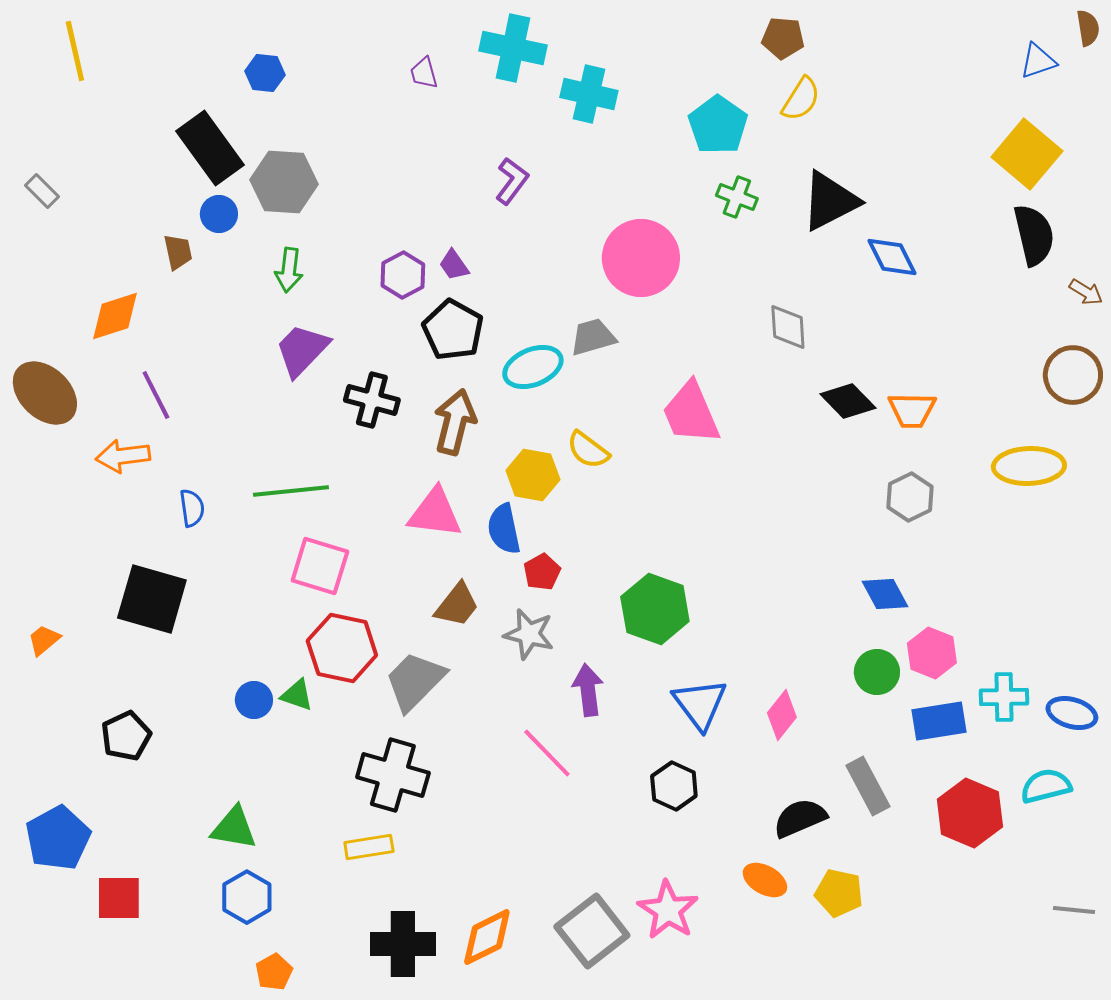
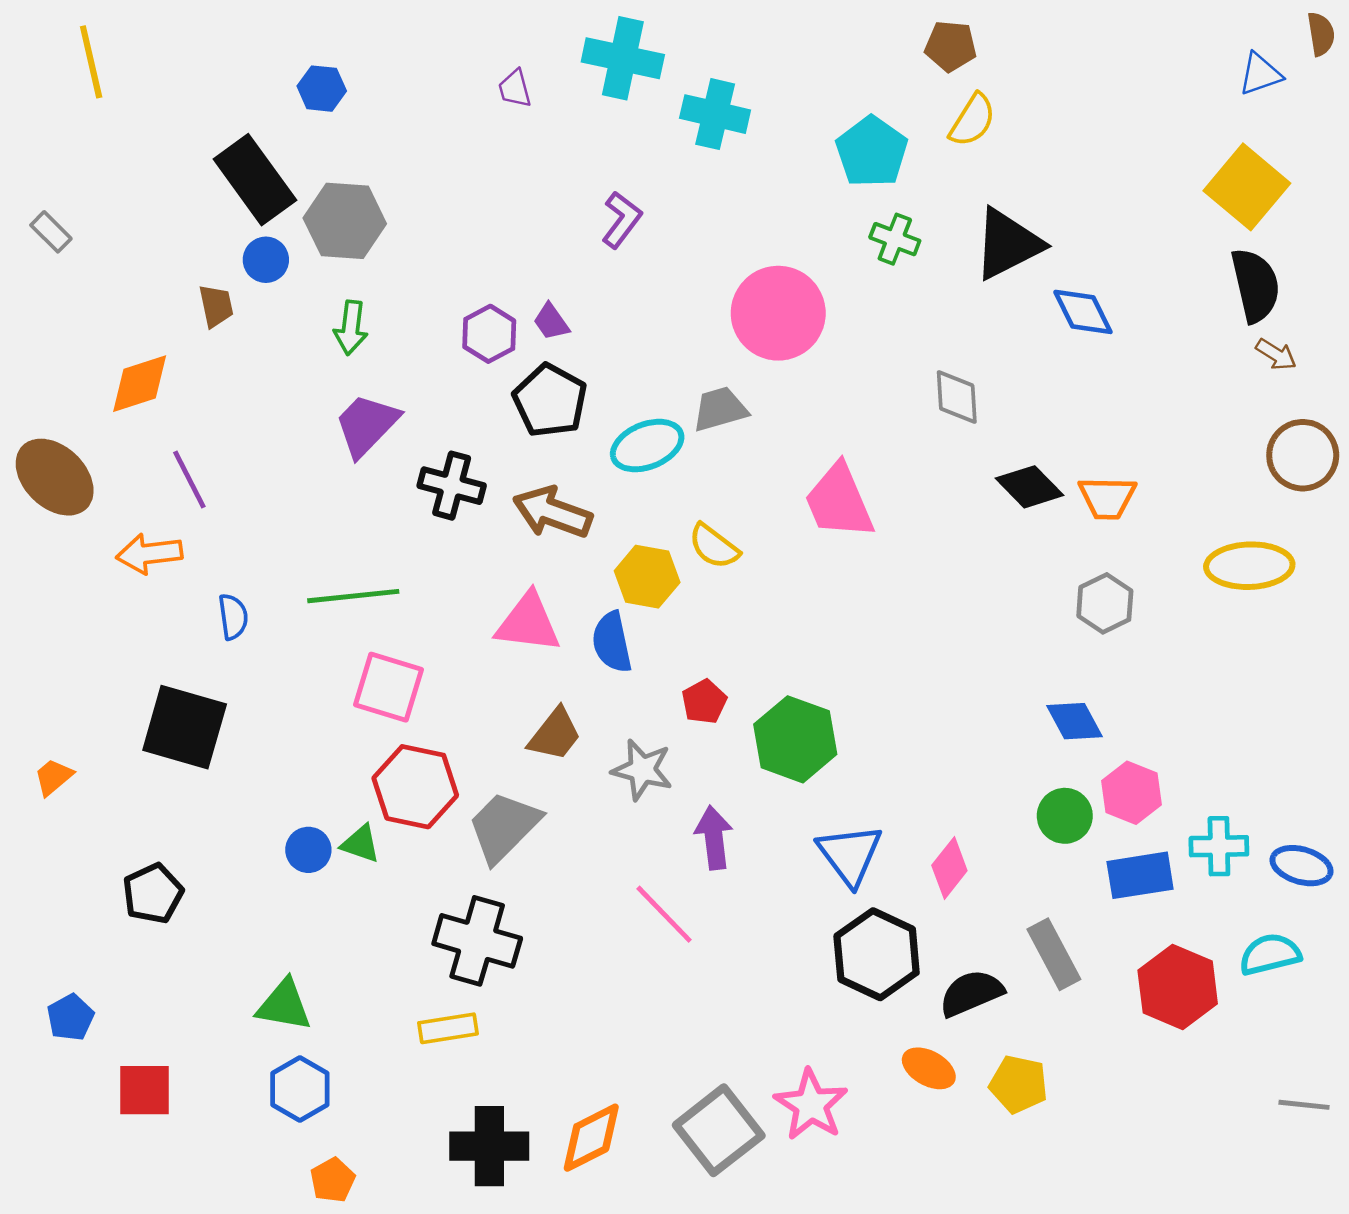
brown arrow: (1086, 292) -> (1276, 354), moved
brown arrow: (455, 422) -> (552, 512), turned -84
red pentagon: (542, 572) -> (704, 702), moved
black hexagon: (674, 786) -> (877, 954), moved, size x1.5
blue pentagon: (58, 838) -> (70, 1017), size x0.6

